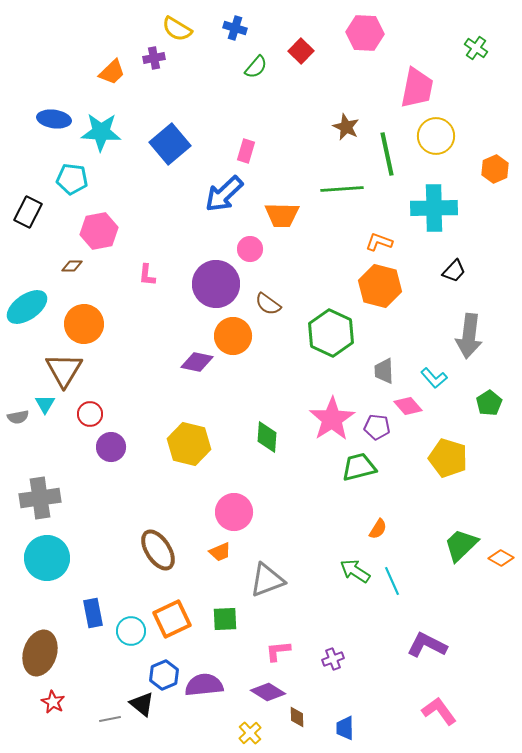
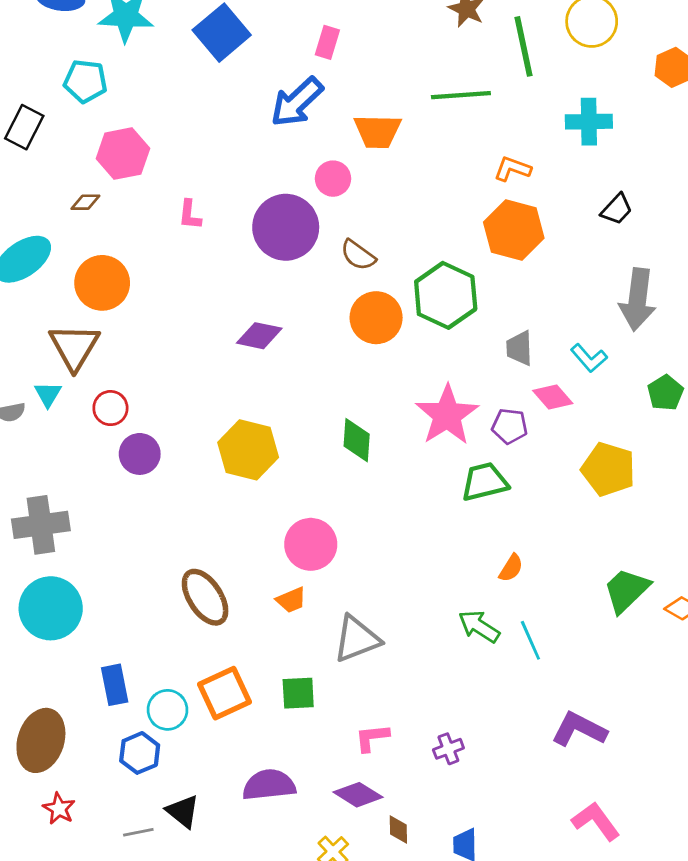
cyan cross: (434, 208) -> (589, 122), size x0.7
orange circle: (233, 336) -> (376, 318), moved
blue hexagon: (164, 675) -> (140, 753), moved

